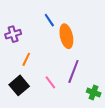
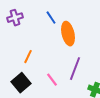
purple cross: (13, 34) -> (15, 18), moved

